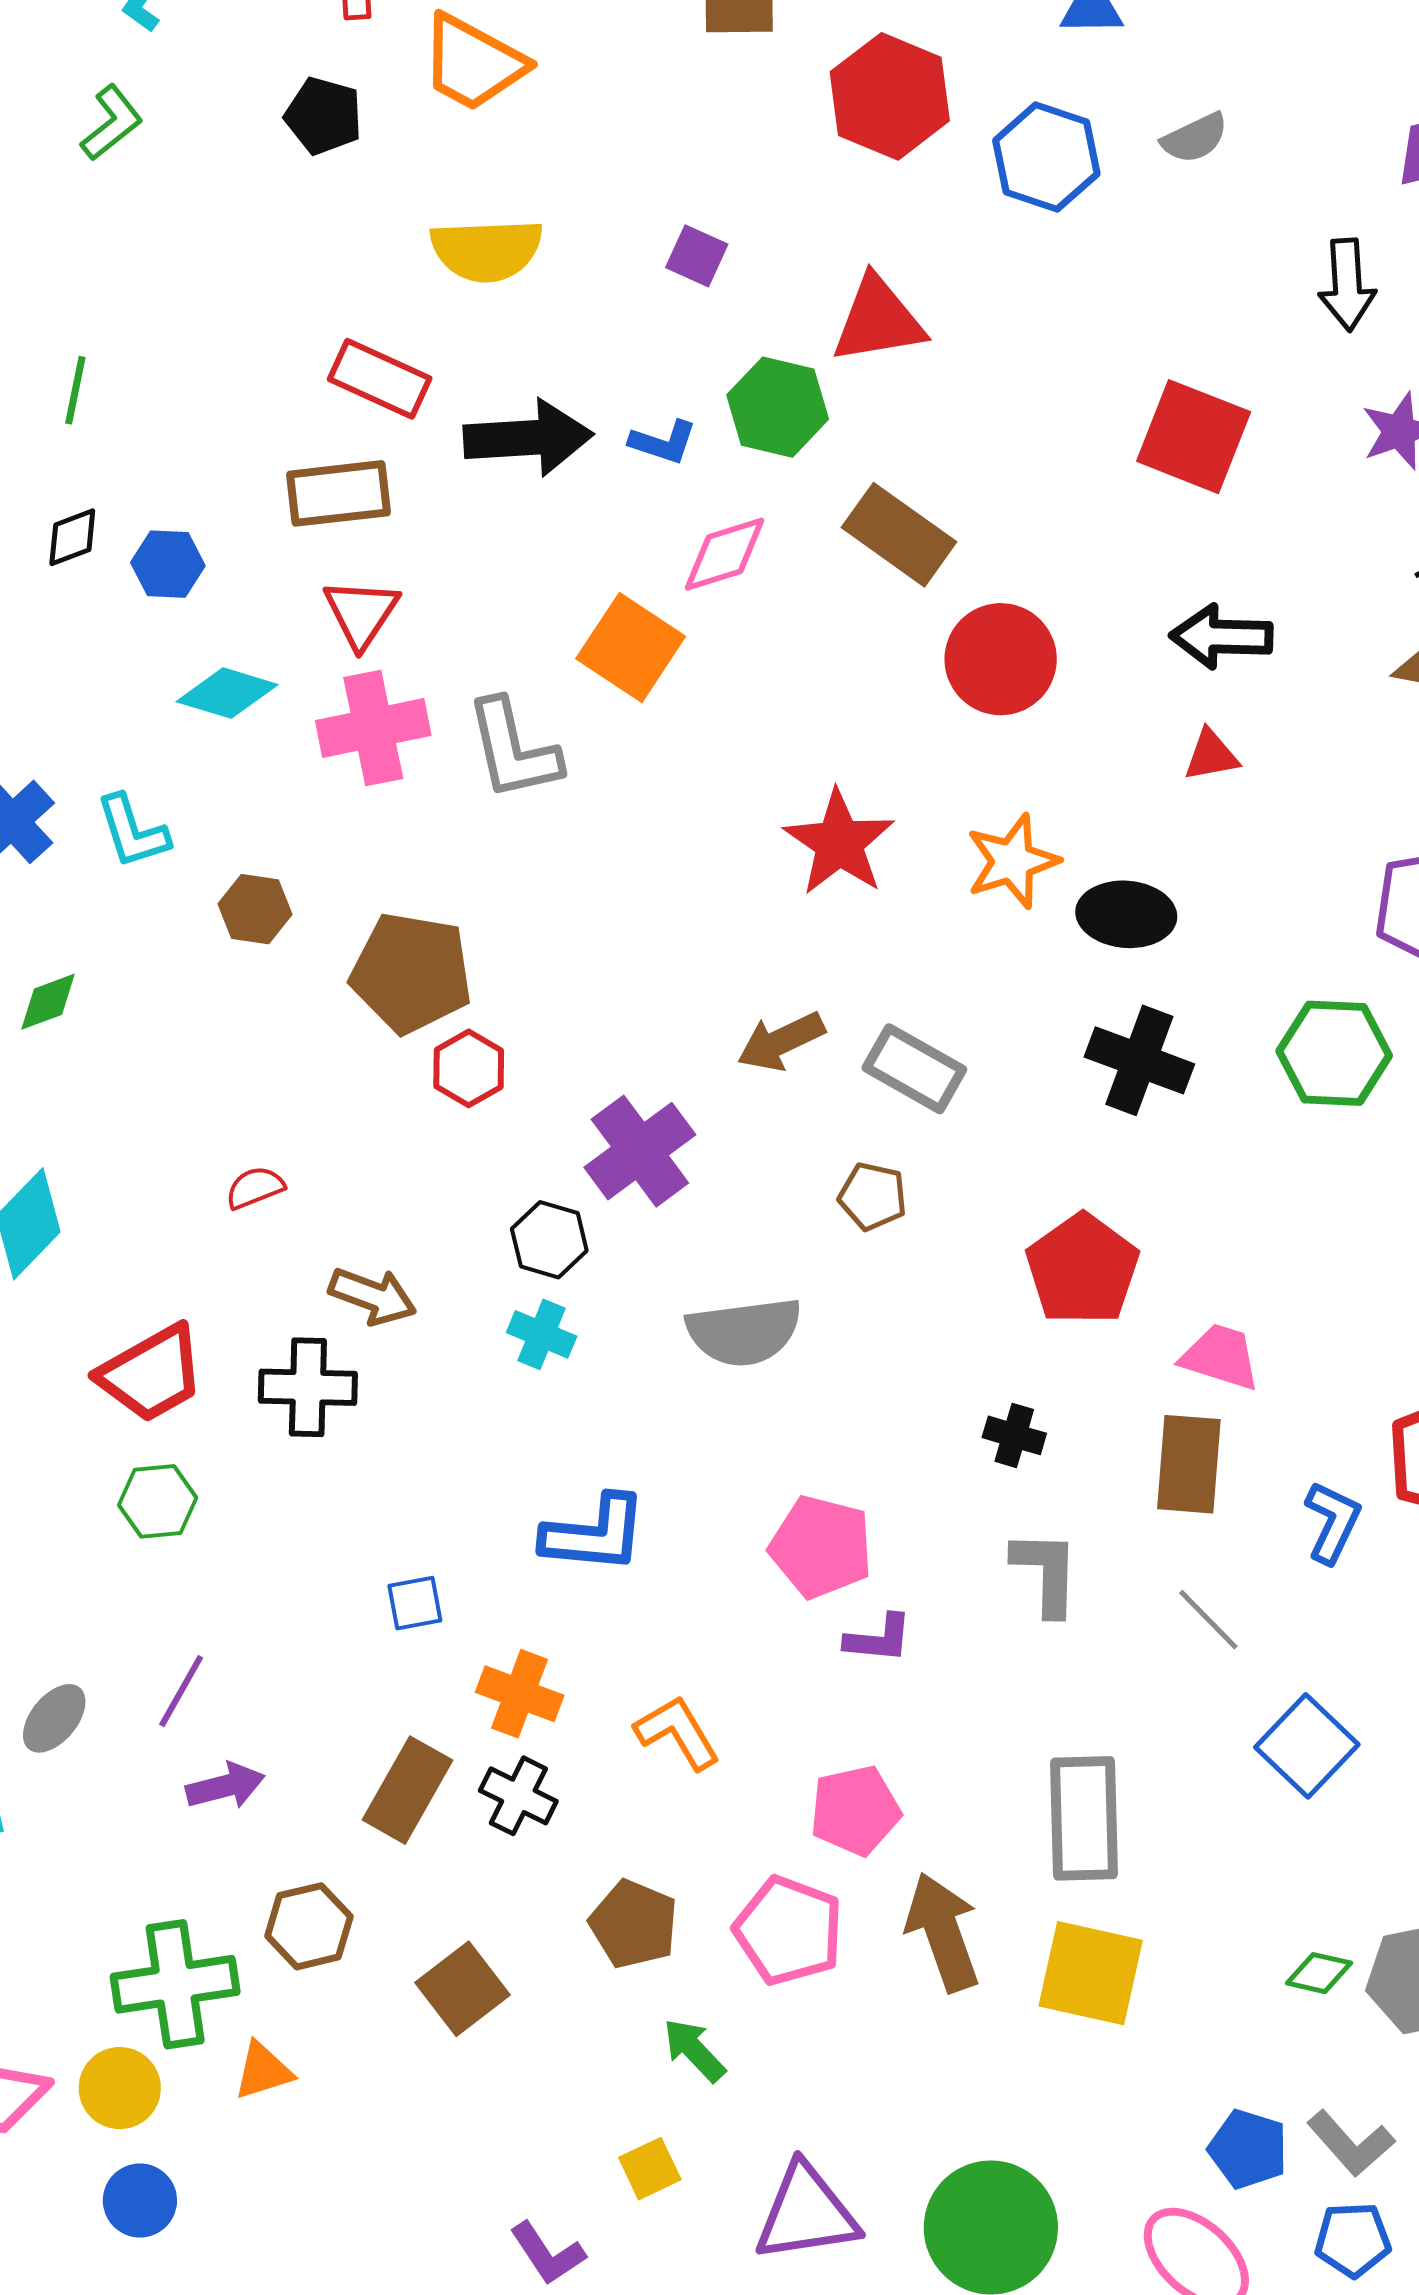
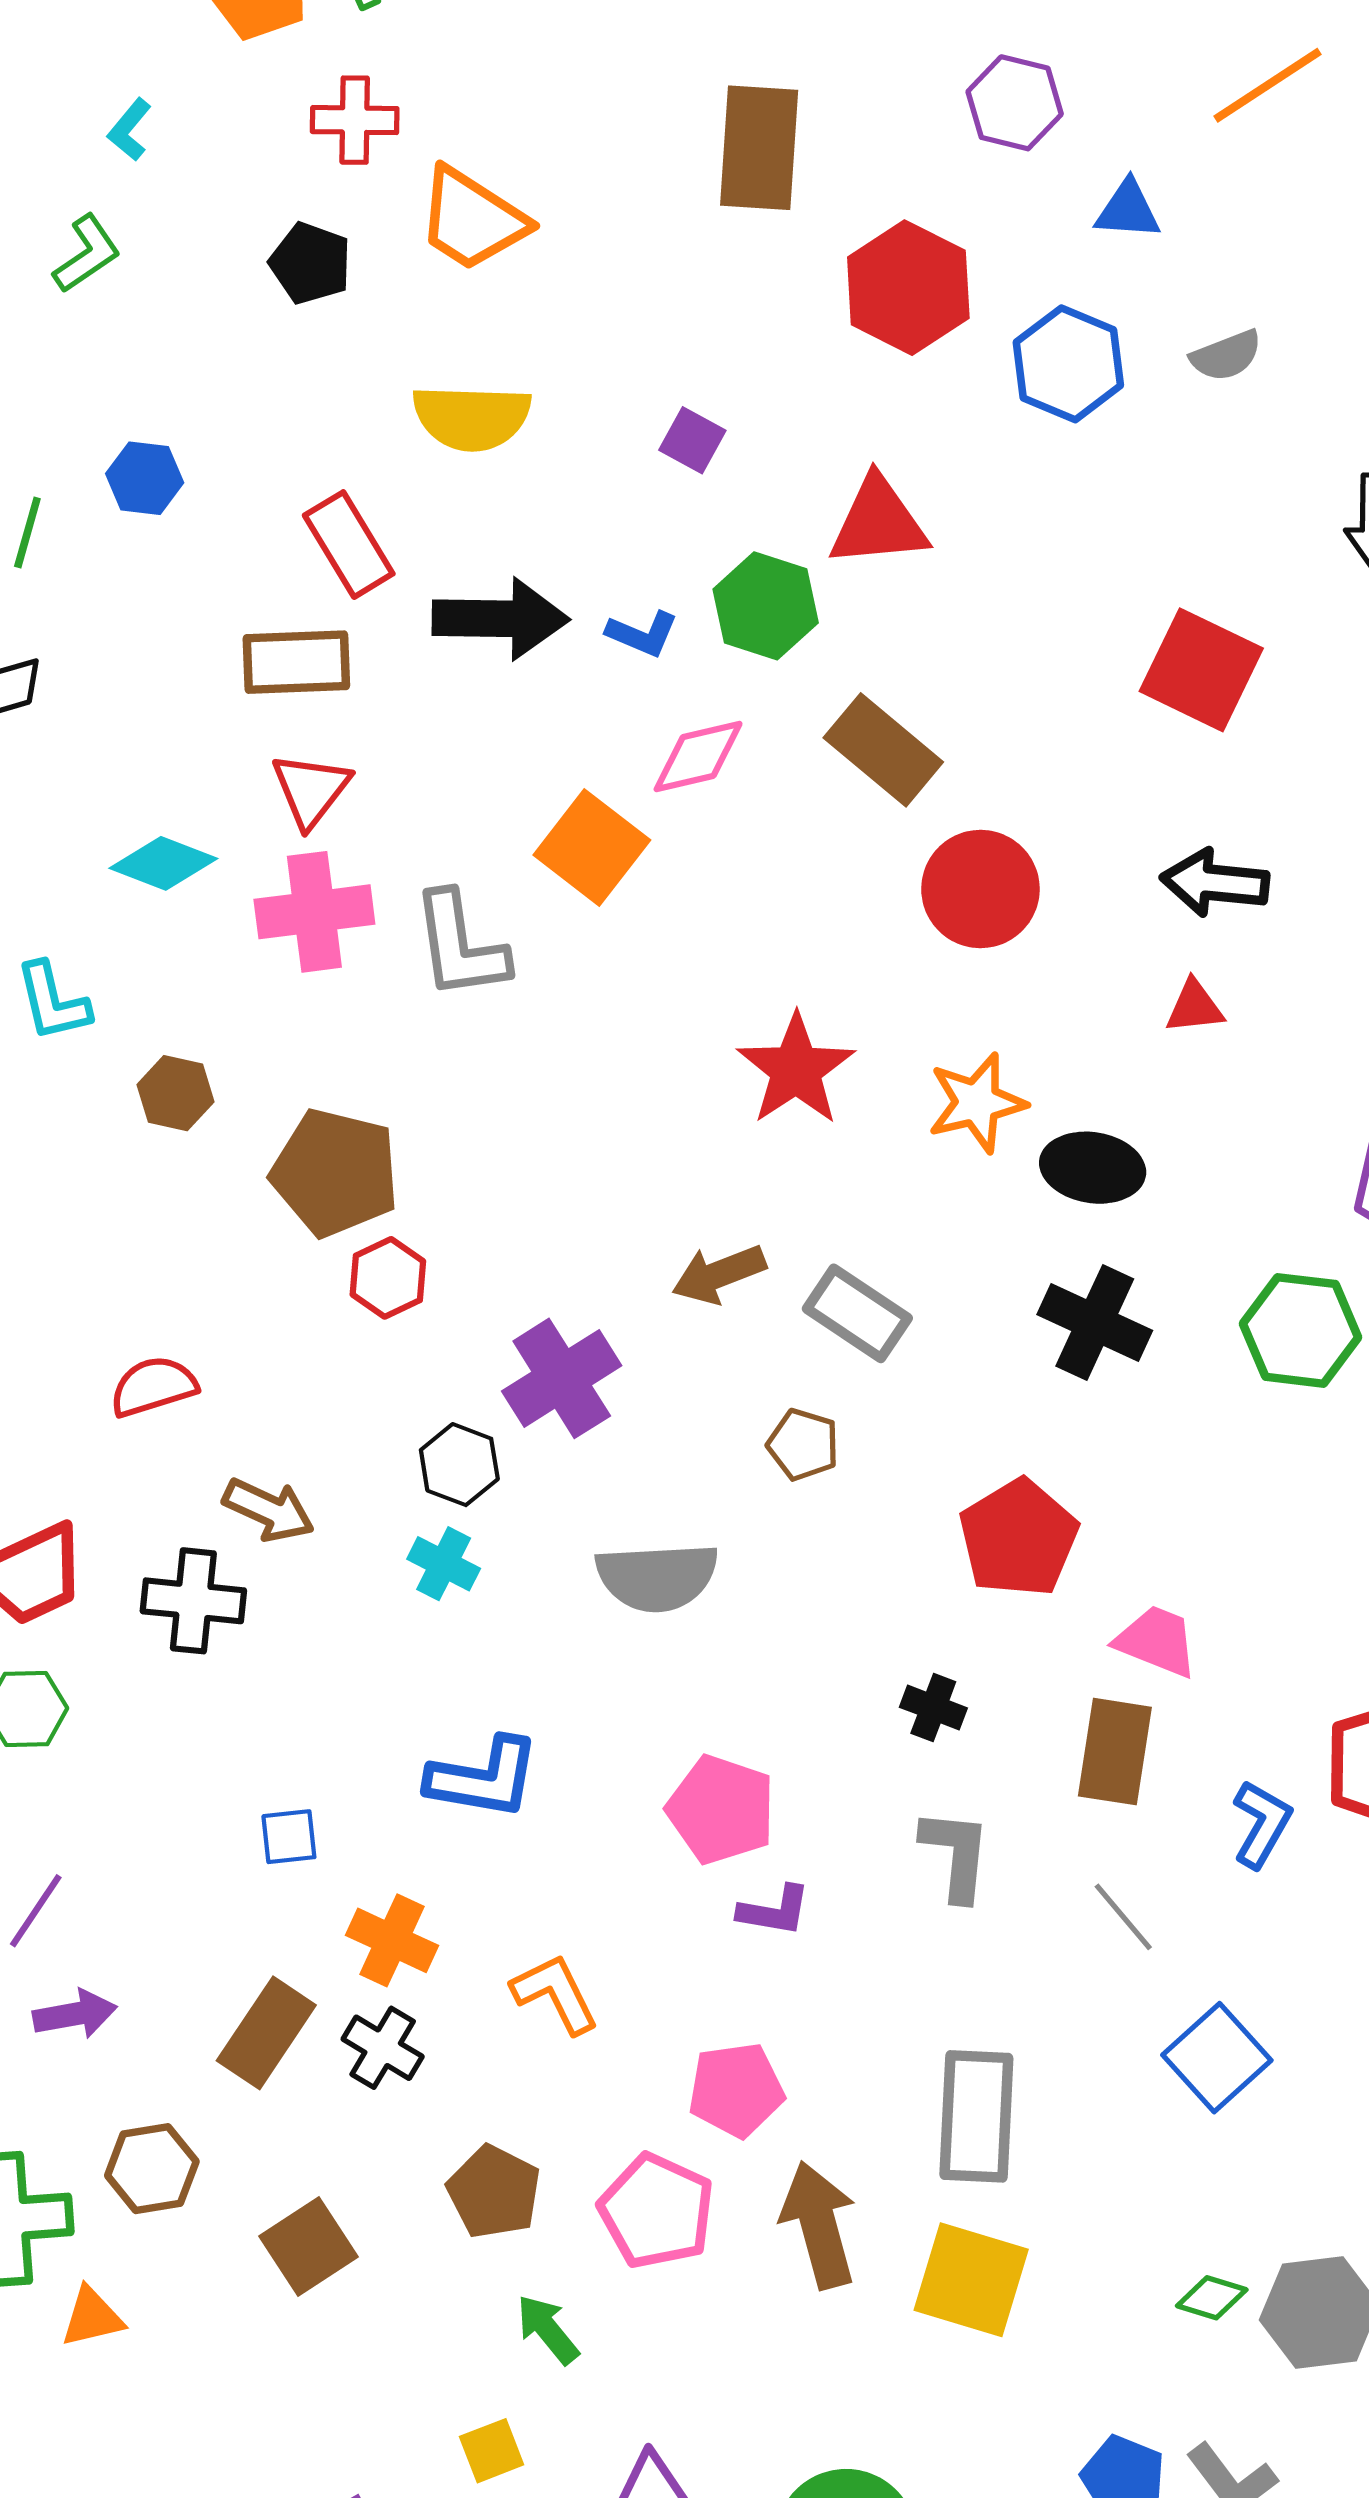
red rectangle: (380, 379) -> (349, 545), turned 30
blue hexagon: (168, 564) -> (145, 478), moved
red semicircle: (255, 1188) -> (153, 1386), size x1.4

